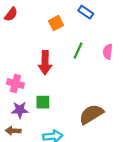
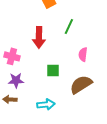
pink semicircle: (108, 52) -> (83, 54), moved
green square: (43, 102) -> (53, 70), moved

